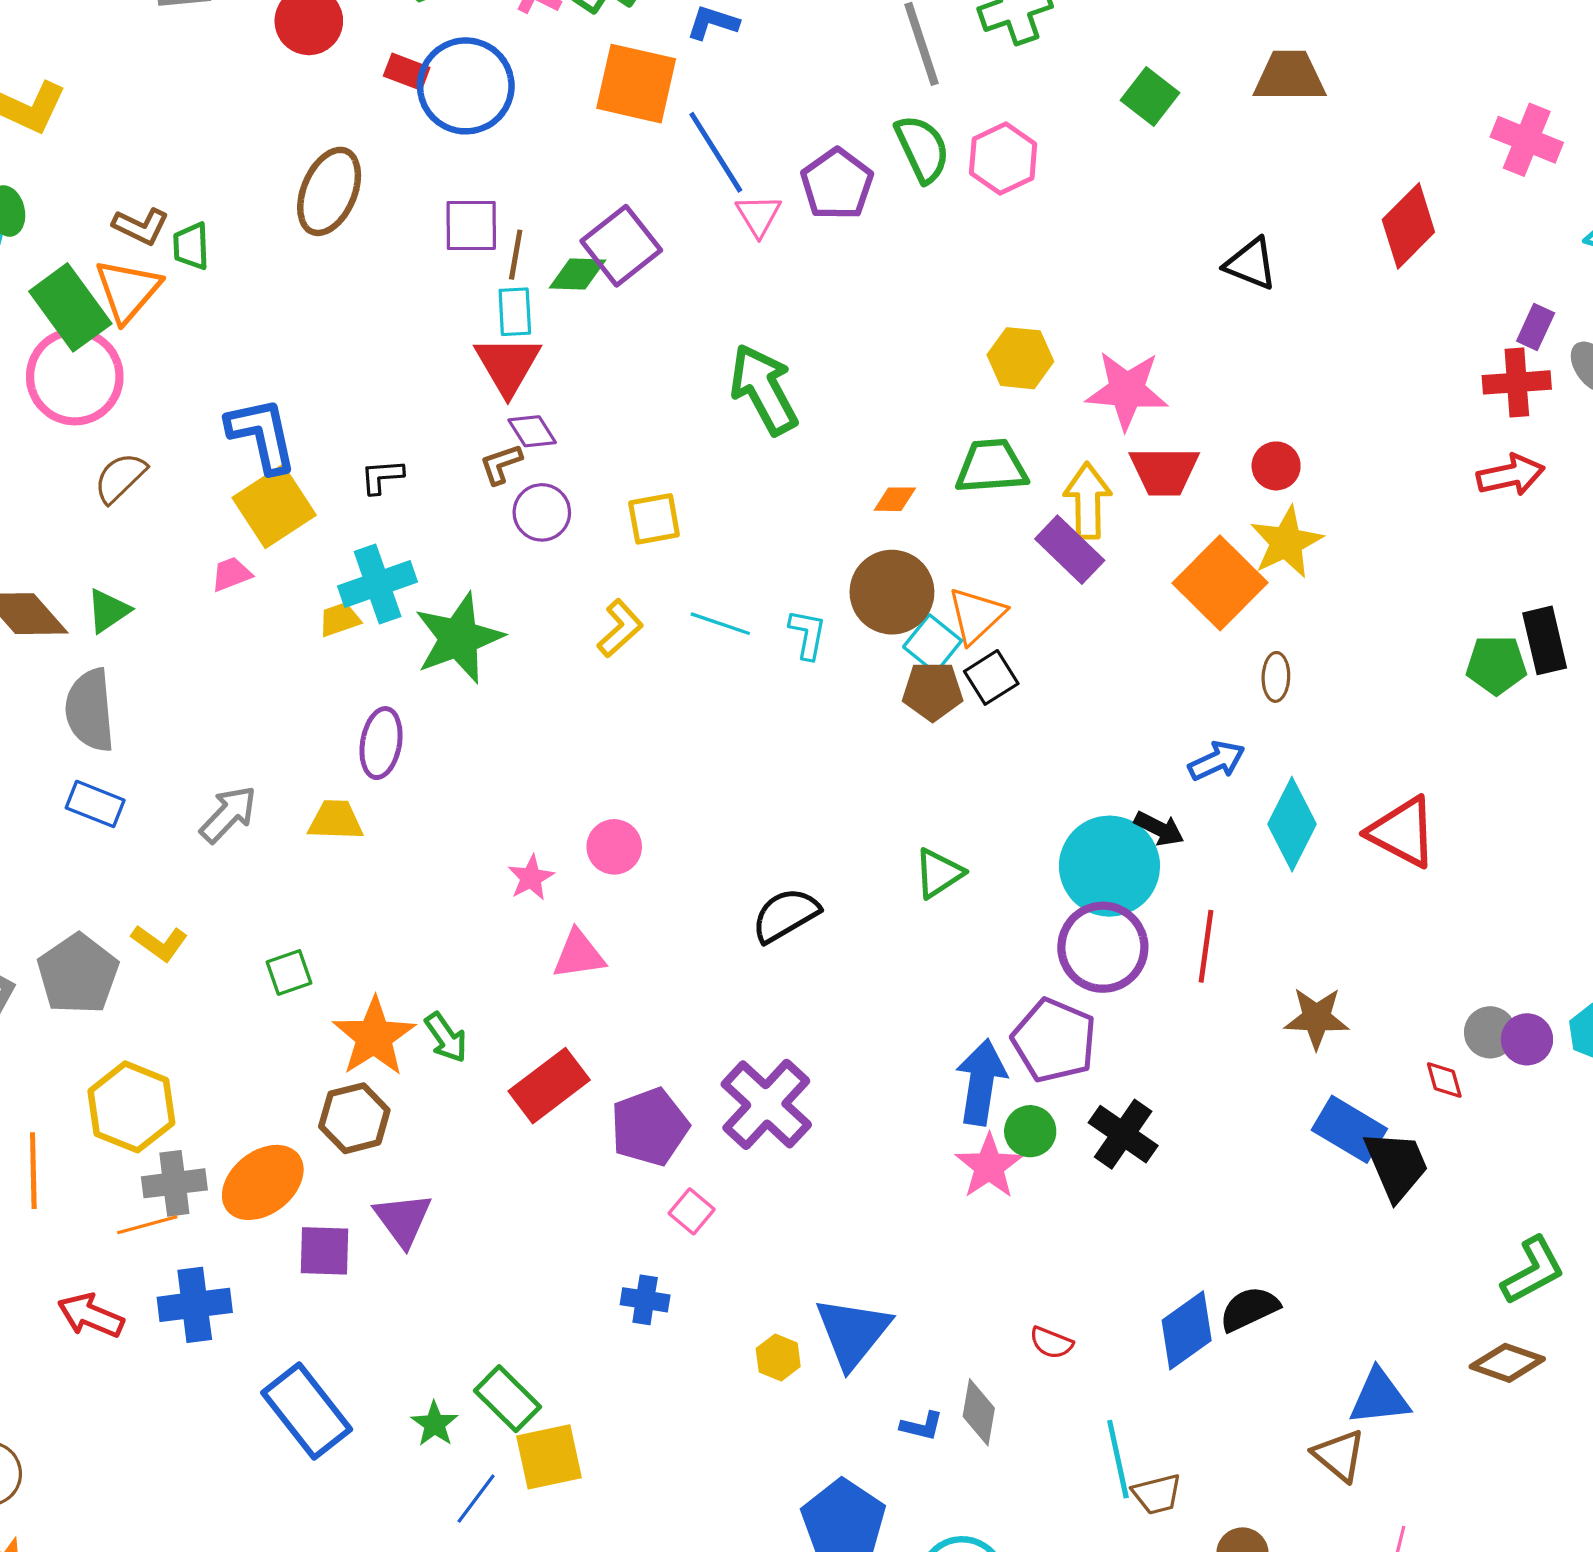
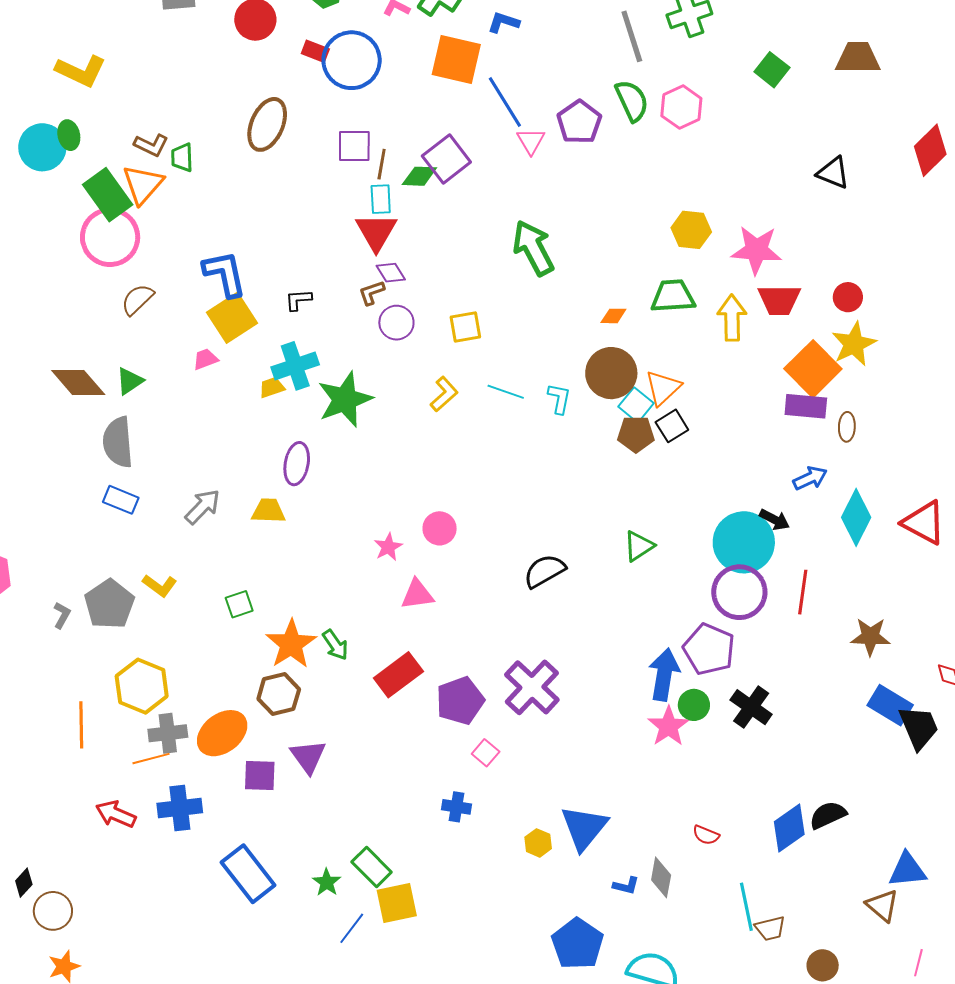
purple rectangle: (1070, 550) -> (806, 406), moved, turned -39

